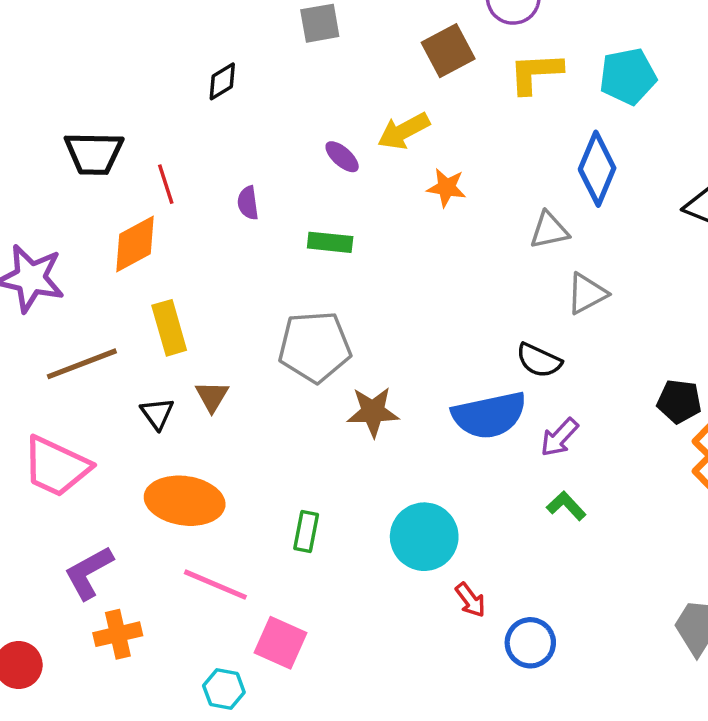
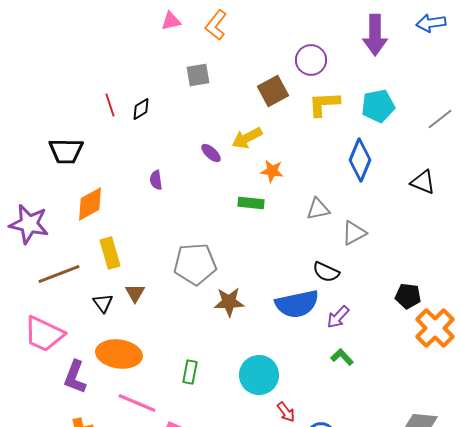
red line: (166, 184) -> (110, 105), moved
gray triangle: (549, 230) -> (318, 209), moved
green rectangle: (330, 242) -> (251, 203), moved
purple L-shape: (89, 573) -> (75, 377), moved, turned -40

